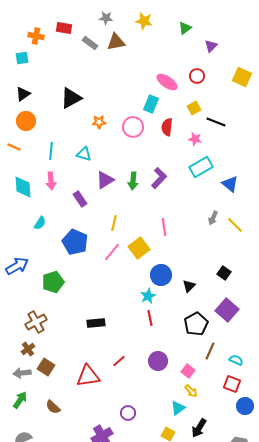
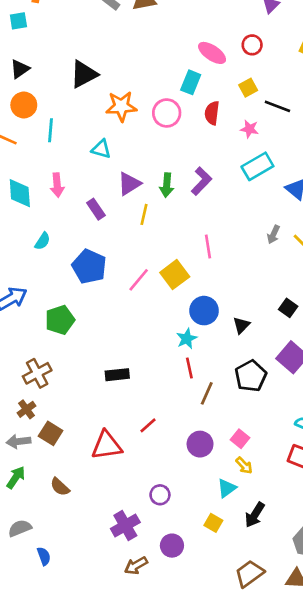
orange star: (99, 122) -> (121, 106), size x1.6
cyan line: (51, 151) -> (51, 130), moved
yellow line: (114, 223) -> (144, 214), moved
brown line: (210, 351) -> (207, 393), moved
purple circle: (158, 361) -> (200, 444), moved

